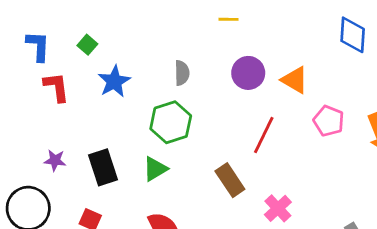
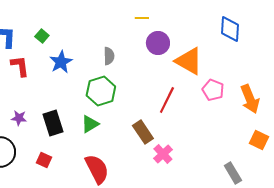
purple circle: (248, 73) -> (158, 43), moved
orange triangle: (295, 80) -> (189, 61), size x1.4
pink cross: (278, 208) -> (163, 154), moved

